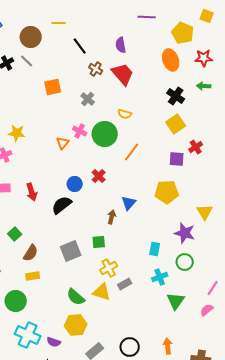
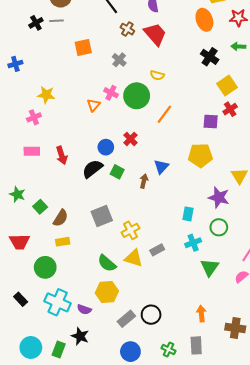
gray line: (27, 61) -> (56, 21), turned -48
yellow square: (176, 124) -> (227, 86), moved
green square: (15, 234) -> (40, 207), moved
green square: (99, 242) -> (117, 172), moved, turned 32
yellow cross: (109, 268) -> (130, 230), moved
black circle: (130, 347) -> (151, 315), moved

